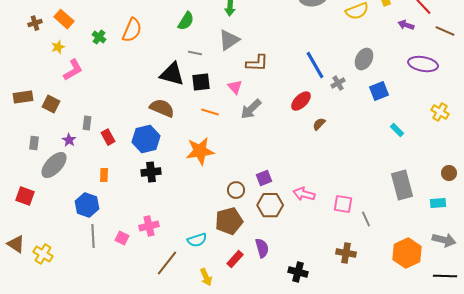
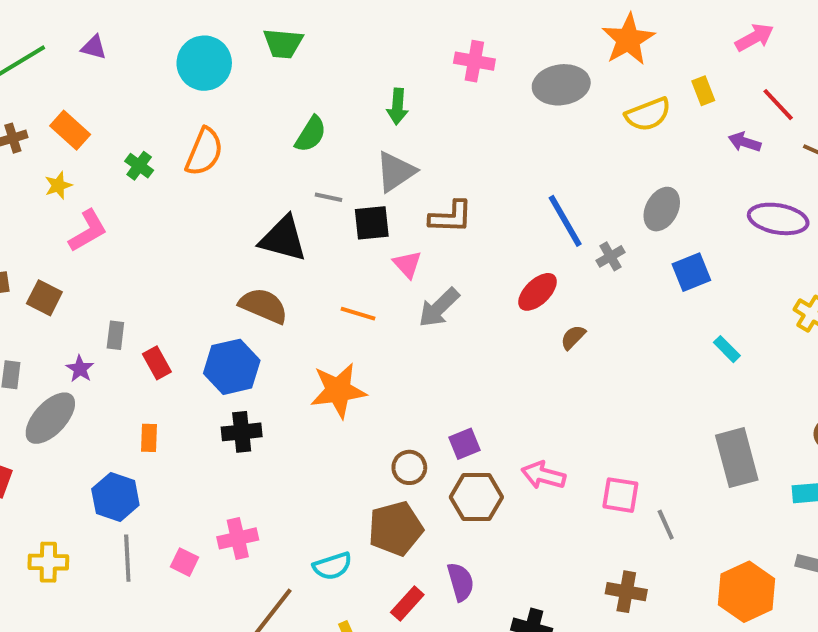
black square: (201, 82) -> (372, 223), moved
yellow cross: (43, 254) -> (48, 562), moved, turned -30

